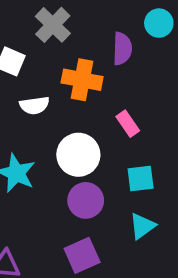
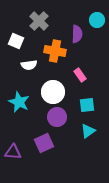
purple square: (82, 255) -> (44, 143), moved

